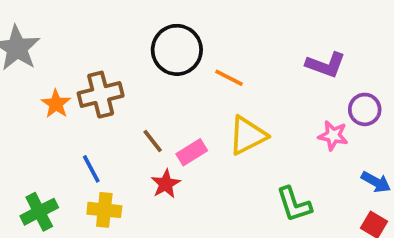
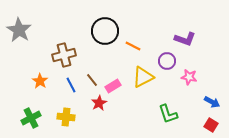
orange star: (56, 104) -> (40, 81), moved
purple circle: (365, 109) -> (167, 61), moved
blue line: (91, 169) -> (71, 85), moved

